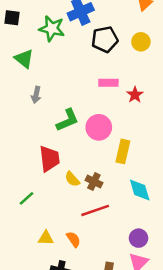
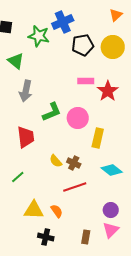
yellow circle: (141, 42) -> (113, 47), size x1.5
gray arrow: (36, 95) -> (26, 91), size x1.5
red star: (135, 95) -> (108, 91), size x1.5
red trapezoid: (49, 159) -> (26, 137), moved
cyan diamond: (140, 190) -> (112, 170), turned -35
yellow triangle: (46, 238) -> (34, 210), size x1.5

